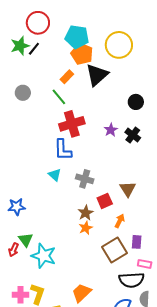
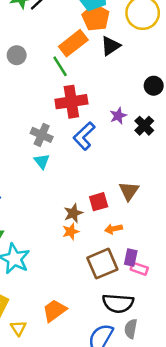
black triangle: (97, 75) -> (110, 46), size x0.7
orange rectangle: (67, 77) -> (73, 43), size x1.6
blue L-shape: (63, 150) -> (84, 136), moved, turned 40
gray cross: (85, 179) -> (42, 135), moved
orange arrow: (120, 221) -> (114, 229), turned -136
pink rectangle: (145, 264) -> (139, 269), moved

